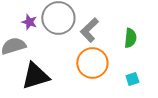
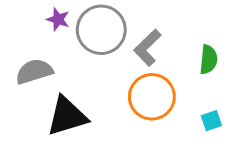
purple star: (29, 22) -> (58, 19), moved

